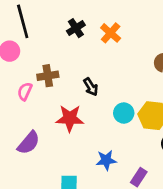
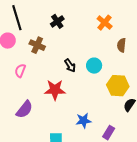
orange cross: (111, 33) -> (105, 23), moved
brown cross: (48, 76) -> (37, 45), moved, turned 35
cyan circle: (124, 113) -> (94, 66), moved

